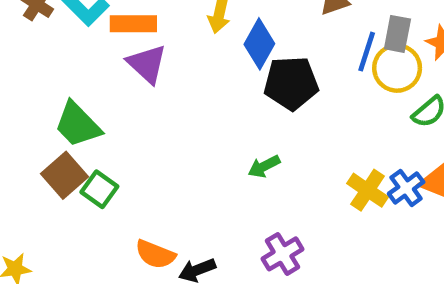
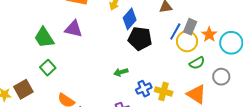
purple triangle: (147, 64) -> (74, 29), moved, turned -42
brown square: (65, 175) -> (23, 89), moved
blue cross: (406, 188) -> (144, 89), moved
yellow cross: (368, 190) -> (164, 91), turned -30

